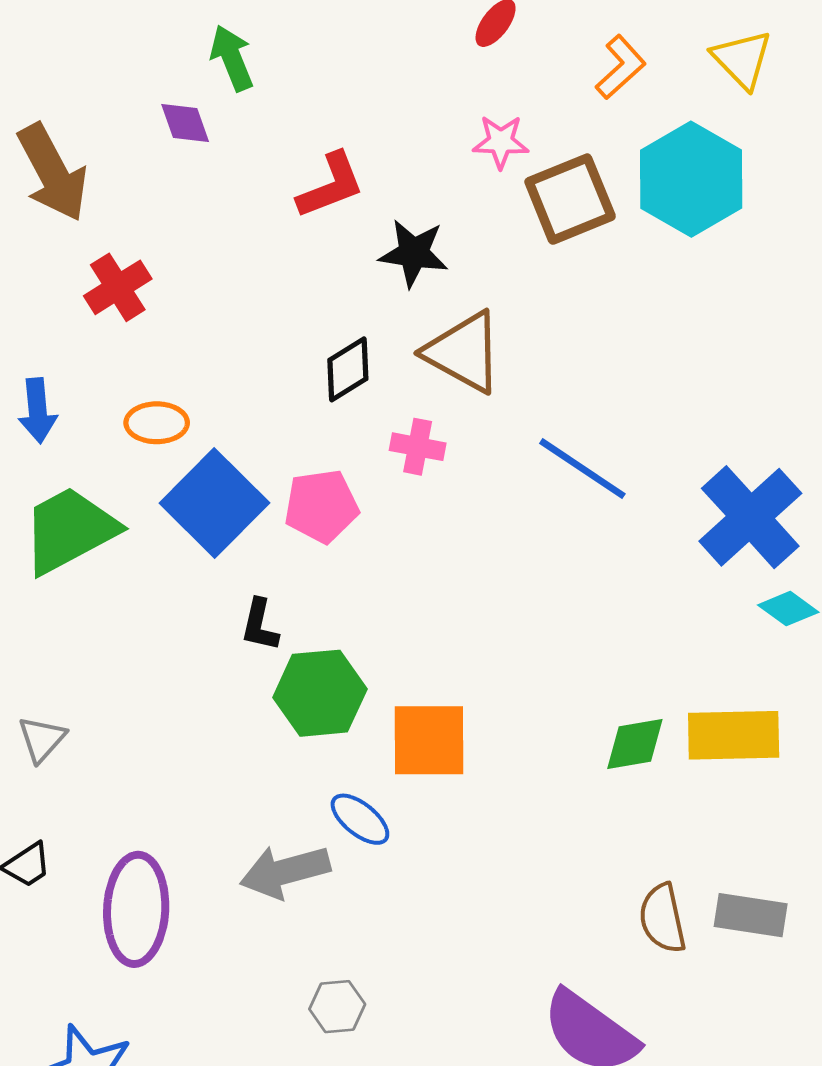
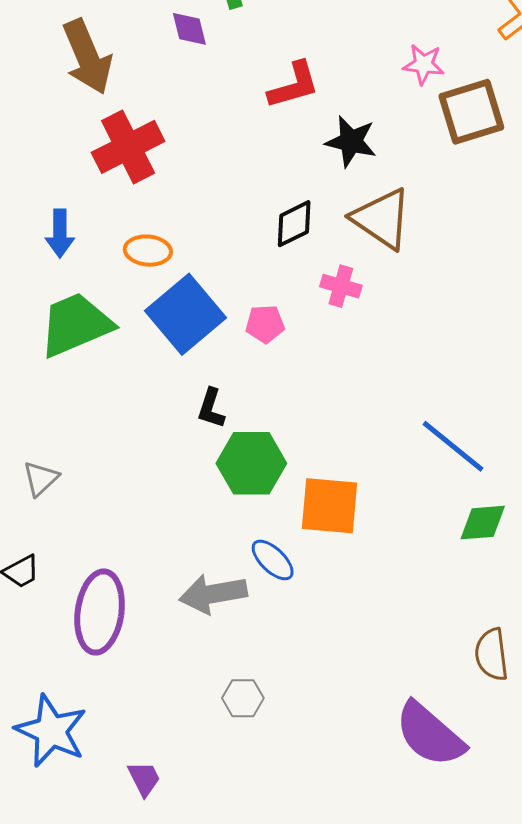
red cross: (118, 287) -> (128, 147), size x1.4
blue line: (582, 469) -> (453, 446), moved
pink pentagon: (321, 506) -> (265, 324), size x0.7

